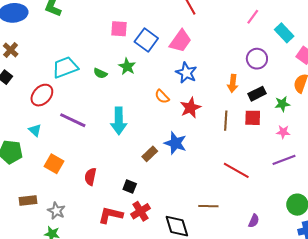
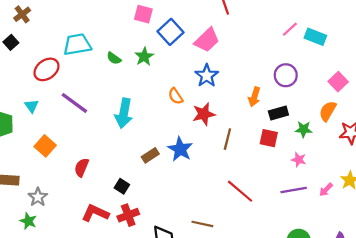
cyan rectangle: (284, 33) -> (315, 37), moved, turned -36
brown line: (226, 121) -> (227, 139), moved

